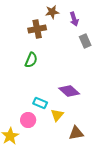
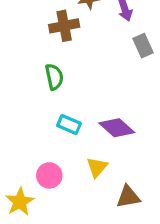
green semicircle: (31, 60) -> (54, 77), turned -35
cyan rectangle: (40, 103) -> (69, 124), moved

